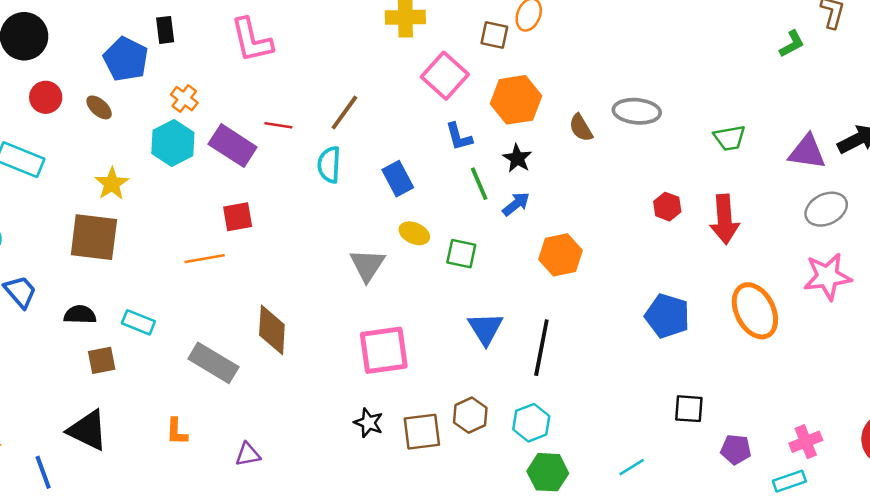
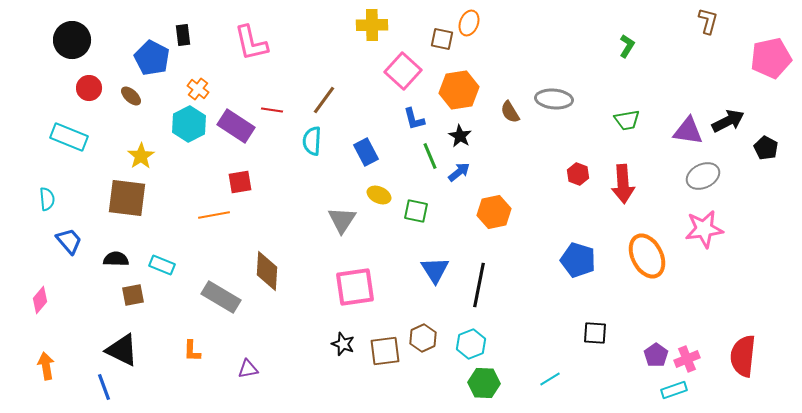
green L-shape: (792, 44) -> (627, 46), moved, turned -30
purple pentagon: (736, 449) -> (656, 355), moved, turned 30
blue line: (43, 472) -> (104, 387), moved

